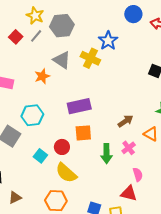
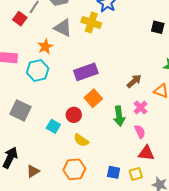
red square: (16, 37) -> (20, 19), moved
cyan hexagon: (32, 115) -> (38, 71), moved
orange square: (83, 133) -> (93, 98), turned -30
yellow semicircle: (66, 173) -> (81, 140), size x0.7
pink semicircle: (138, 174) -> (140, 132), moved

